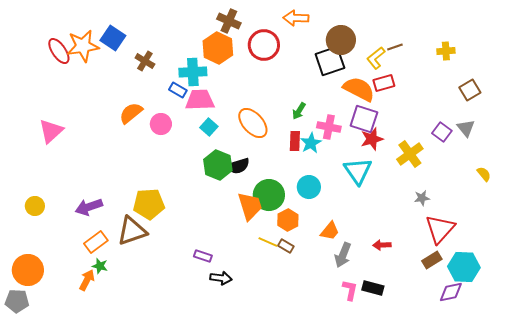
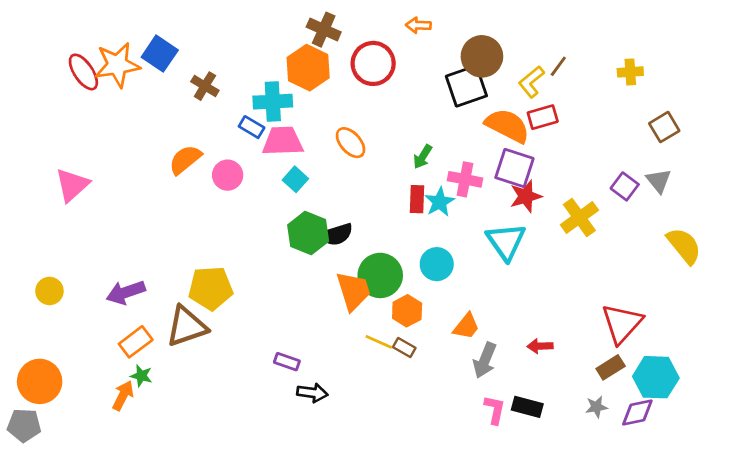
orange arrow: (296, 18) -> (418, 25), size x0.7
brown line: (395, 47) -> (558, 66), turned -35
orange ellipse: (253, 123) -> (351, 143), moved, size x0.7
yellow semicircle: (484, 174) -> (684, 246), size x1.8
gray star: (422, 198) -> (596, 407), moved

